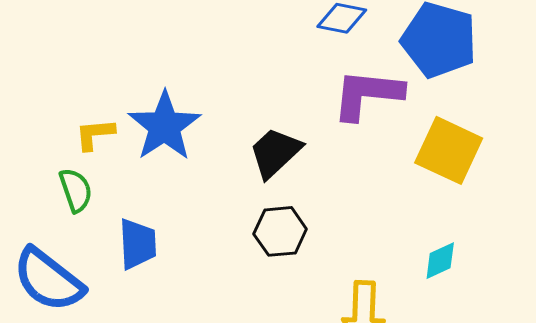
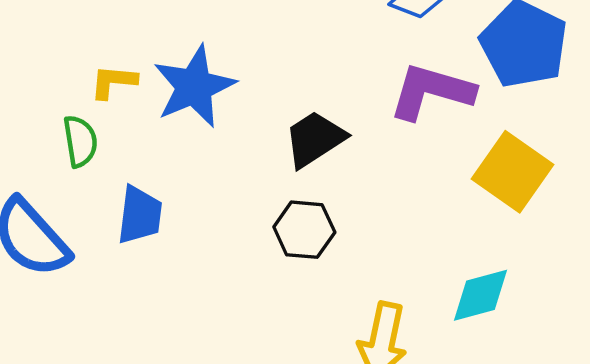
cyan diamond: (440, 261) -> (481, 295), size x1.4

